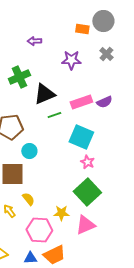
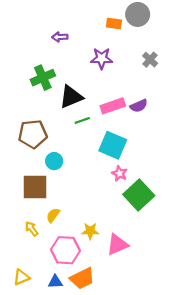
gray cross: (106, 54) -> (150, 60), moved
green square: (87, 192) -> (139, 195), moved
yellow semicircle: (28, 199) -> (53, 215), turned -104

